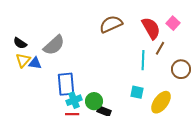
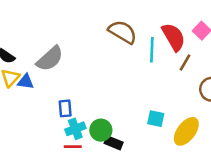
brown semicircle: (111, 24) -> (123, 32), turned 55
cyan line: (143, 60) -> (152, 50), moved
blue rectangle: (66, 84) -> (65, 108), size x0.6

